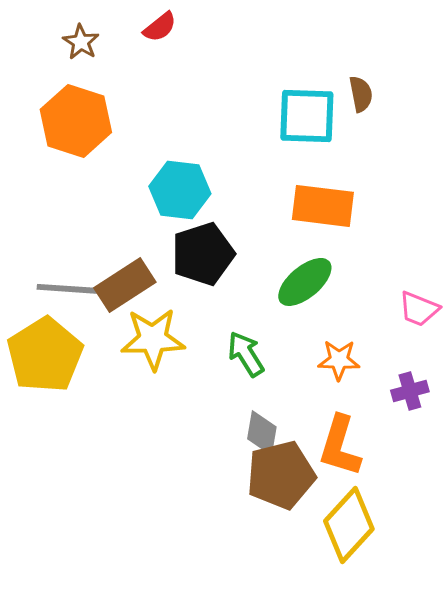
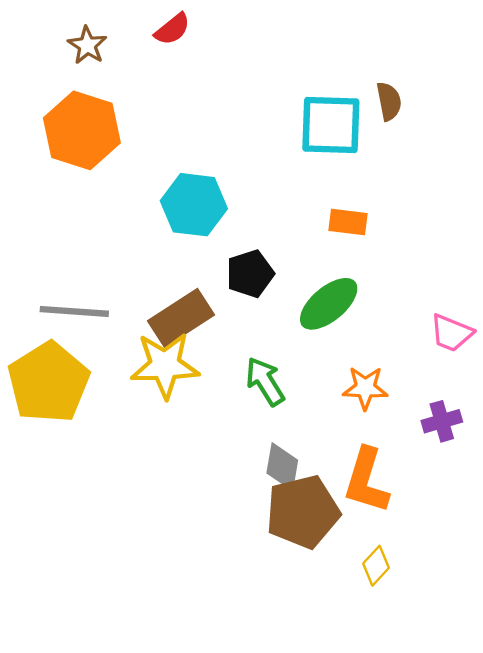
orange rectangle: (323, 206) -> (348, 222), size x0.6
black pentagon: (203, 254) -> (250, 274), moved, size x0.7
brown rectangle: (125, 285) -> (181, 318), moved
yellow diamond: (349, 525) -> (376, 566), size x0.5

